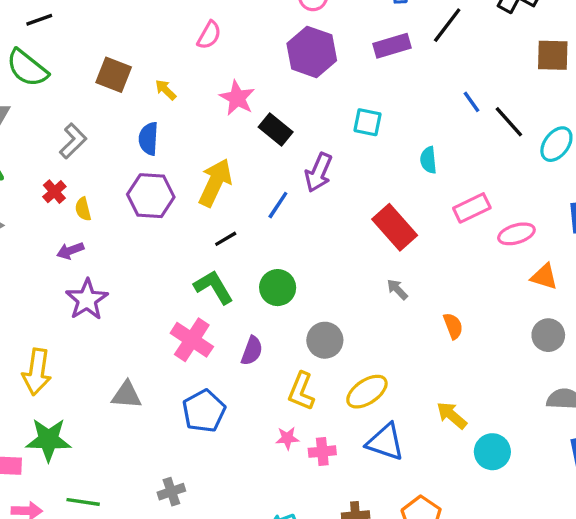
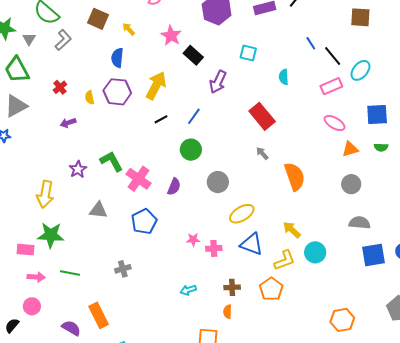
gray L-shape: (73, 141) -> (63, 40), moved
blue line: (278, 205) -> (194, 116), moved
pink rectangle: (472, 208) -> (331, 86), moved
yellow semicircle: (83, 209) -> (90, 97), moved
pink ellipse: (516, 234) -> (335, 123), turned 45
orange triangle: (544, 277) -> (350, 149), turned -36
green L-shape: (214, 287) -> (111, 161), moved
purple star: (87, 300) -> (78, 169), moved, size x0.7
orange semicircle: (453, 326) -> (295, 176), size x1.8
yellow L-shape: (301, 391) -> (285, 260), moved, turned -135

